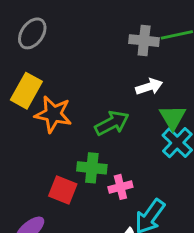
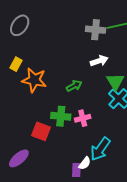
yellow rectangle: (26, 91) -> (16, 64), size x0.6
green arrow: (112, 123) -> (74, 86), size x0.7
pink cross: (120, 187) -> (83, 118), moved

